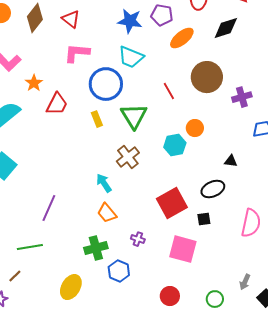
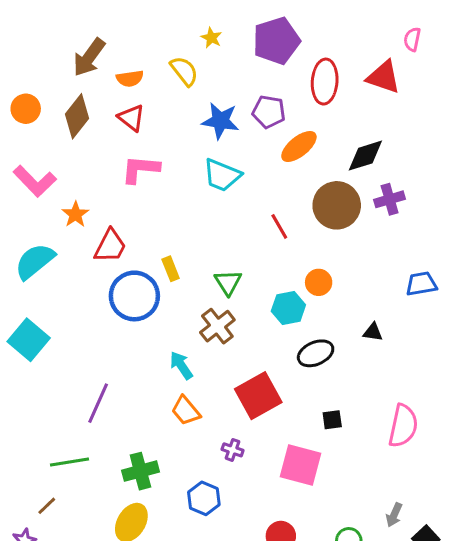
black diamond: (226, 28) -> (365, 156), moved
blue circle: (106, 84) -> (134, 296), moved
purple cross: (242, 97) -> (390, 199), moved
green triangle: (134, 116) -> (228, 282), moved, size x0.7
black ellipse: (213, 189) -> (316, 353), moved
red square: (172, 203) -> (258, 396), moved
green cross: (96, 248) -> (140, 471), moved

